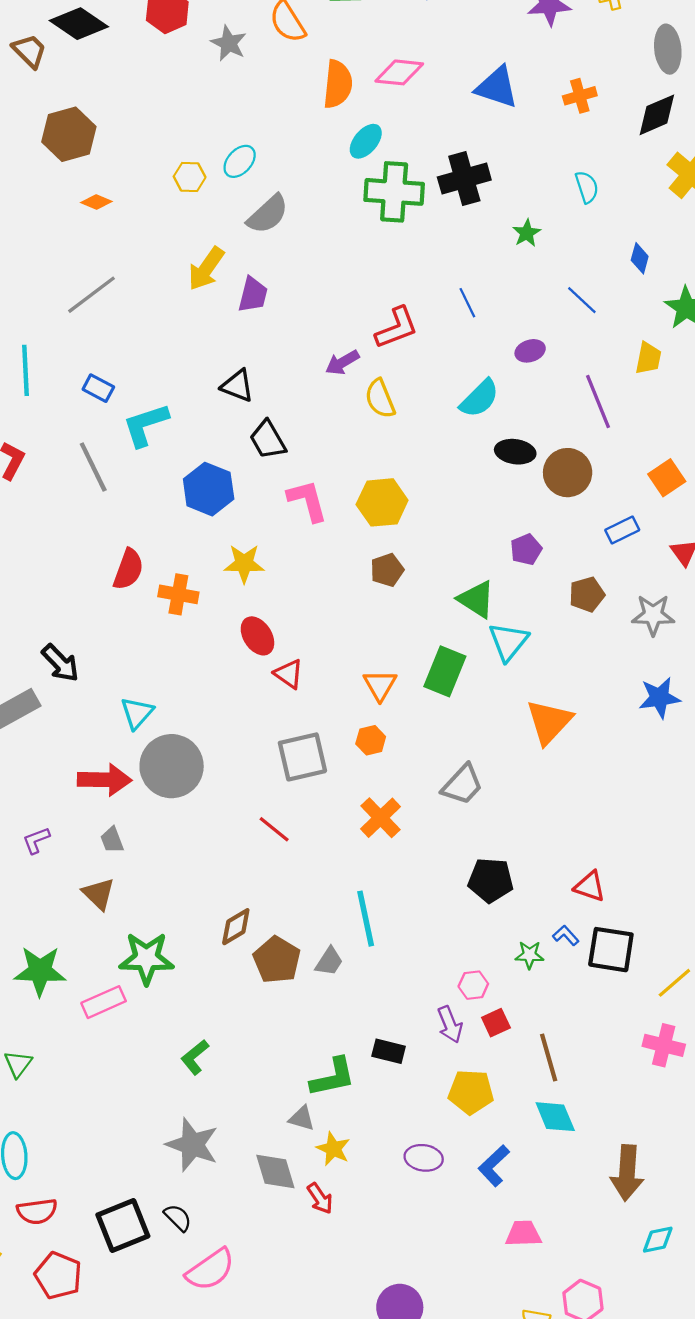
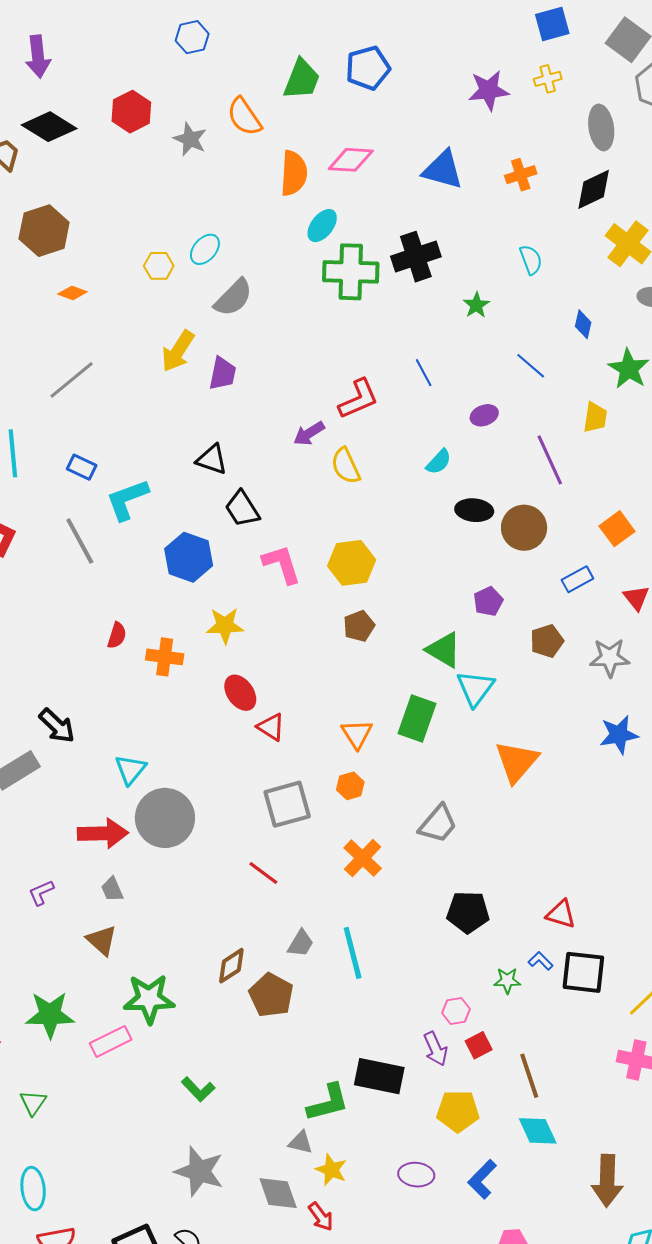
cyan semicircle: (479, 398) -> (439, 462), size x0.7
red semicircle: (128, 569) -> (117, 635), size x0.7
gray trapezoid: (329, 962) -> (301, 943), moved
black rectangle: (389, 1051) -> (379, 1076), size x1.6
green L-shape: (195, 1057) -> (198, 1089), turned -92

